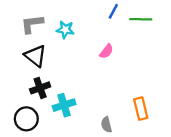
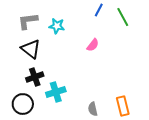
green line: (141, 19) -> (123, 17), turned 60
orange rectangle: (141, 109) -> (123, 106), moved

